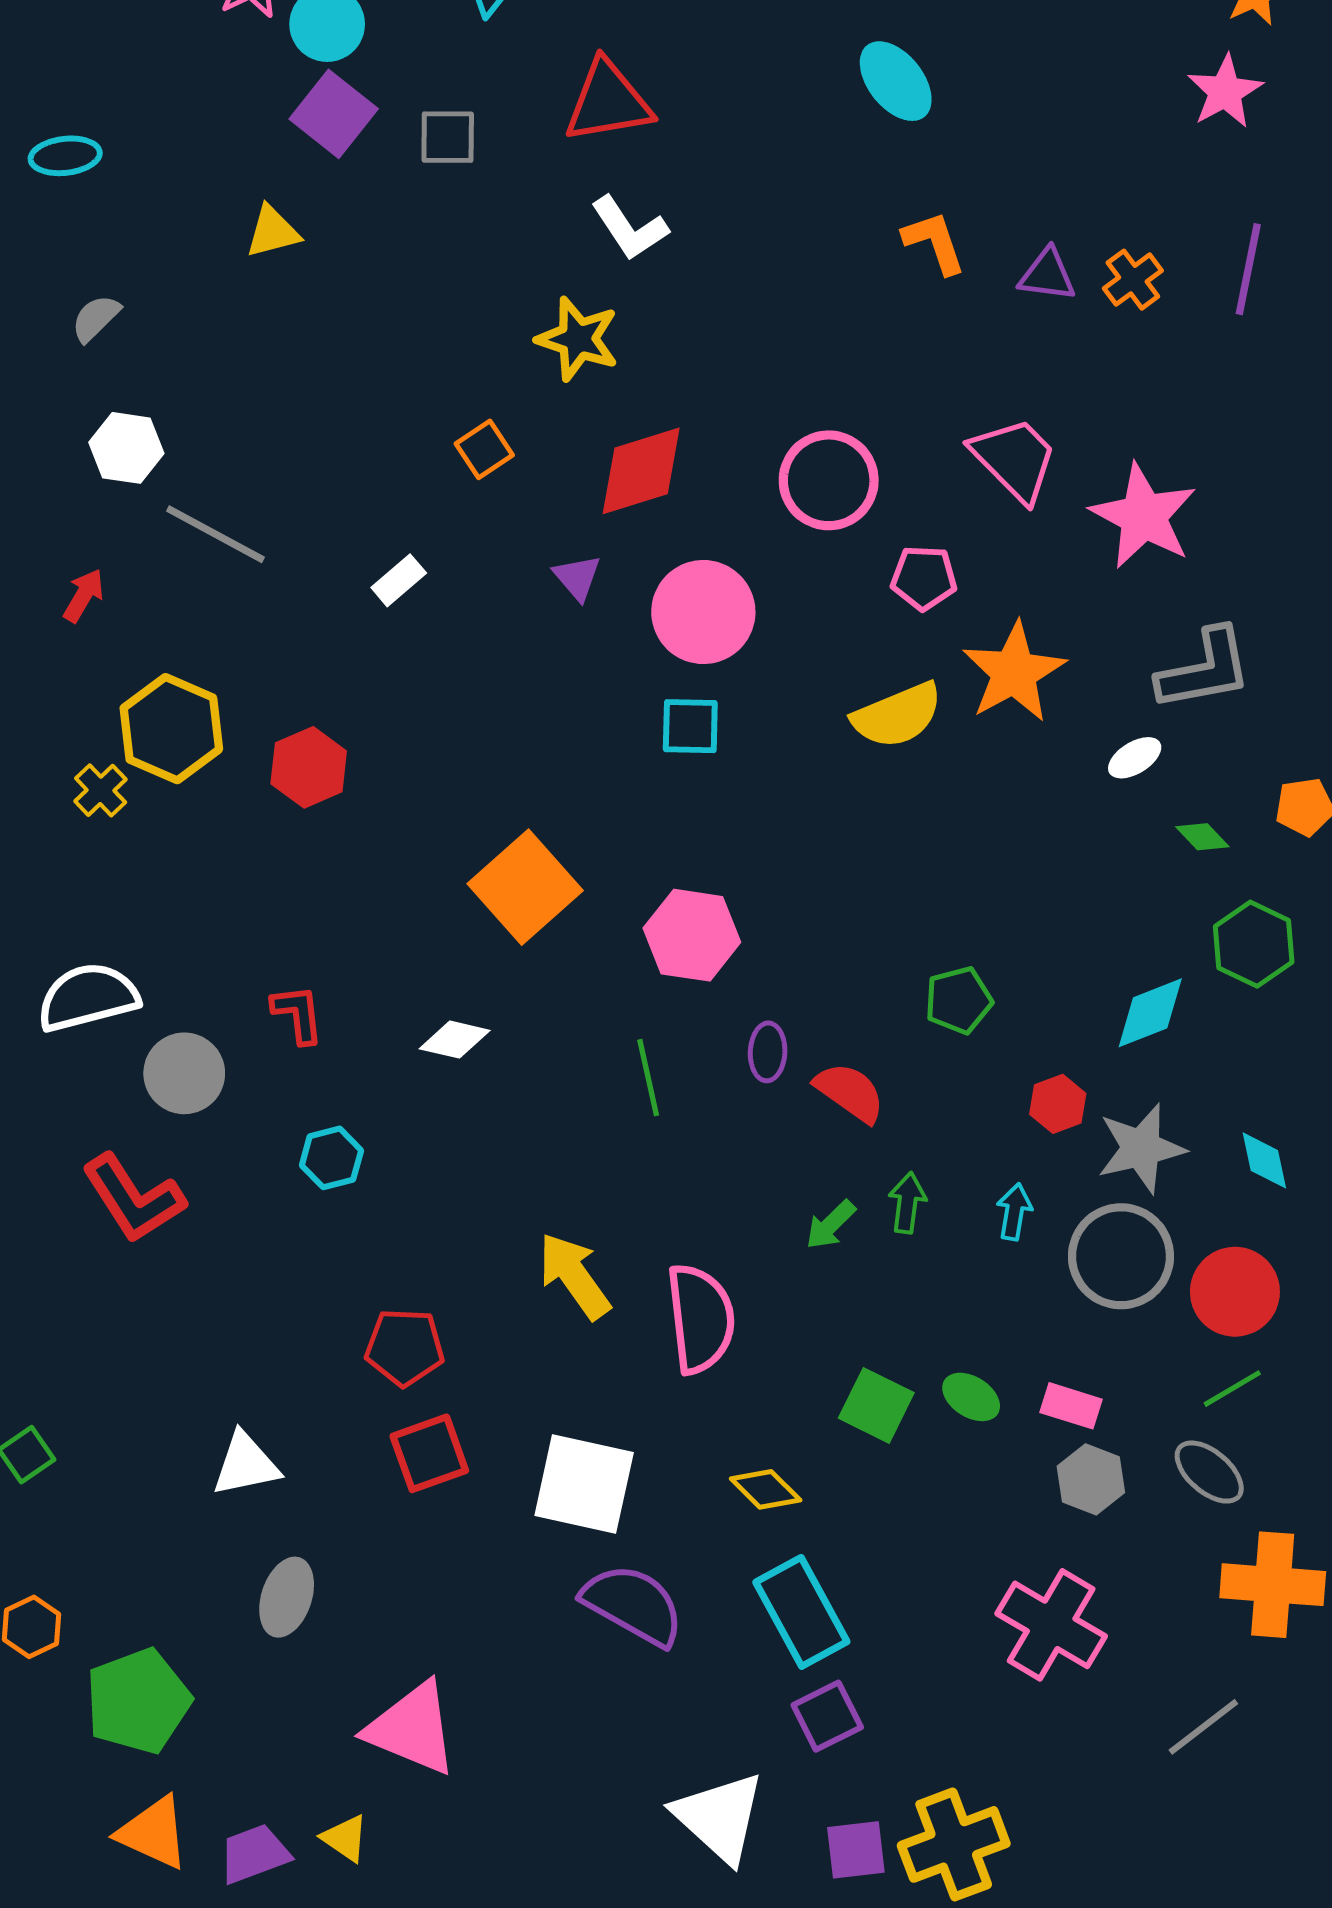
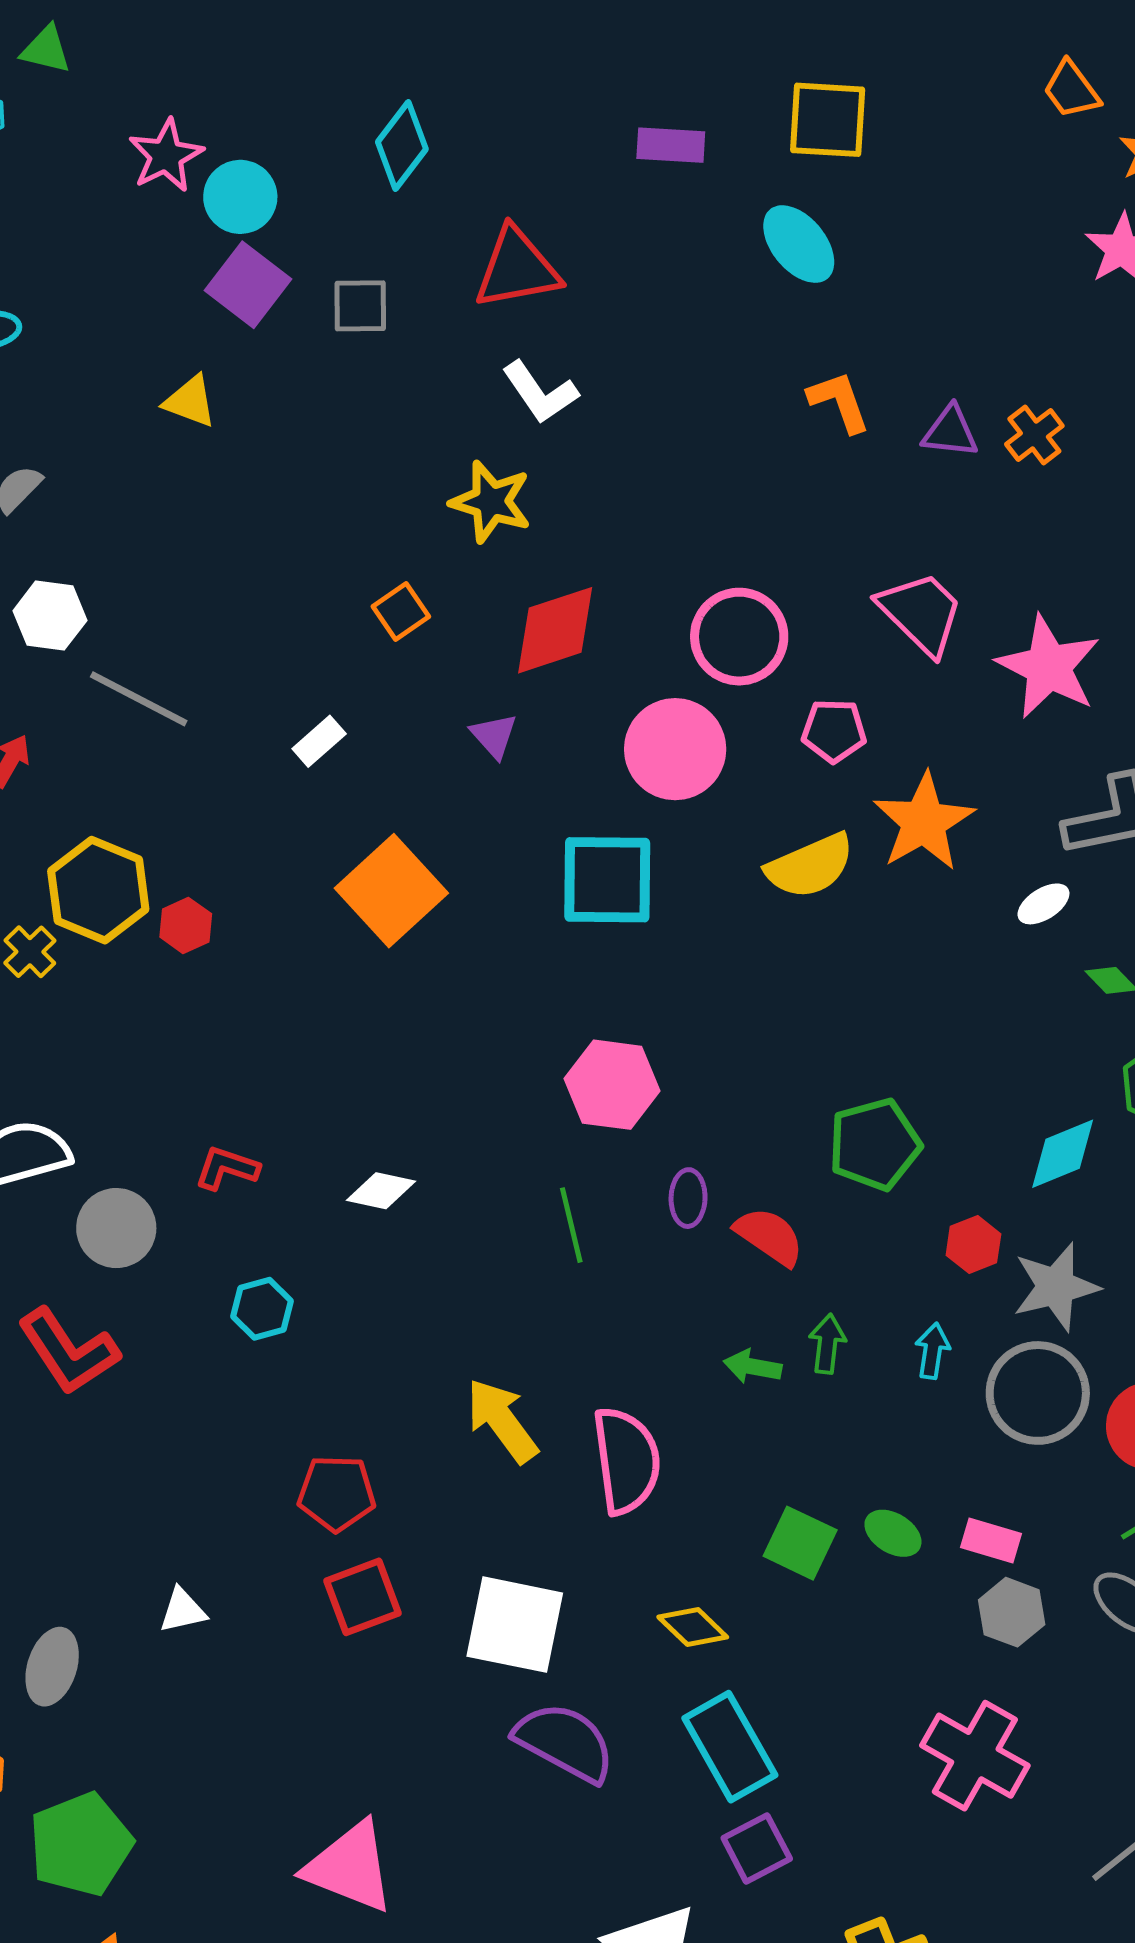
yellow triangle: (273, 232) -> (190, 401), turned 36
pink circle: (703, 612) -> (675, 749), moved
cyan square: (690, 726) -> (607, 880), size x1.6
red hexagon: (309, 767) -> (186, 925), moved, size x0.7
orange square: (525, 887) -> (391, 891), moved
green pentagon: (959, 1000) -> (875, 1144), size x1.4
red L-shape: (298, 1014) -> (227, 1168), turned -64
green arrow: (831, 1225) -> (753, 1366), turned 56
white triangle: (246, 1464) -> (183, 1610), size x0.7
gray ellipse: (287, 1597) -> (52, 1667), moved

